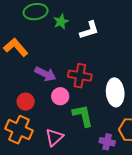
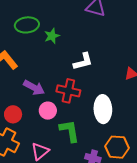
white L-shape: (89, 30) -> (83, 62), moved

